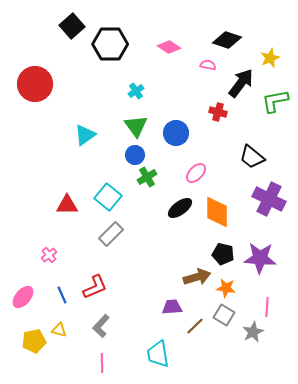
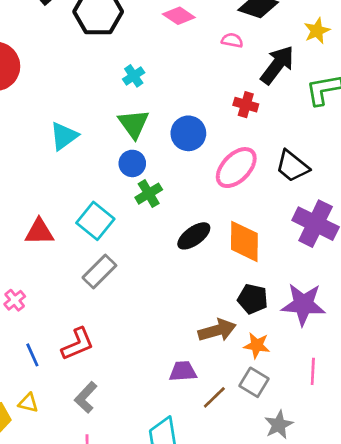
pink ellipse: (196, 173) -> (236, 168), moved, size x1.5
gray star: (253, 332) -> (279, 425), moved

